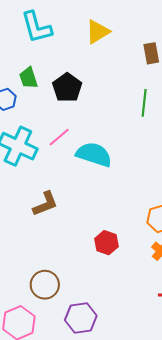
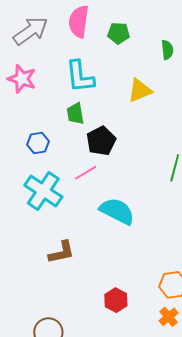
green trapezoid: (28, 78) -> (75, 114), moved
pink line: (59, 137) -> (86, 173), moved

